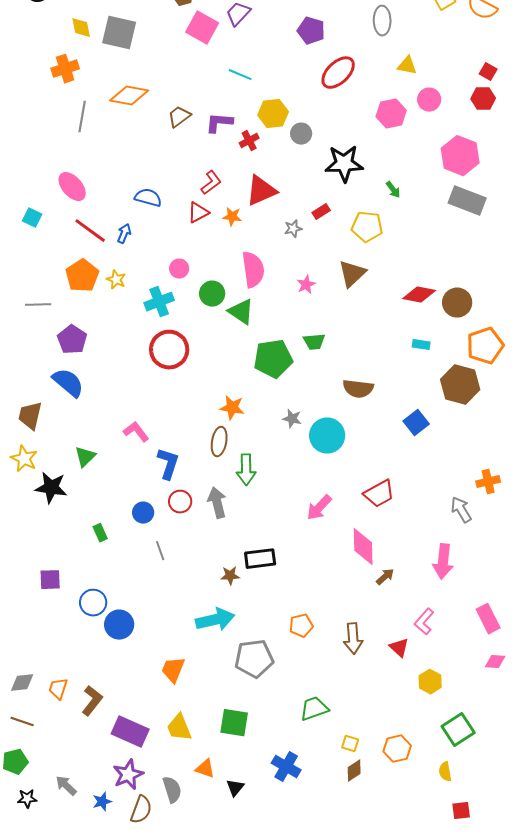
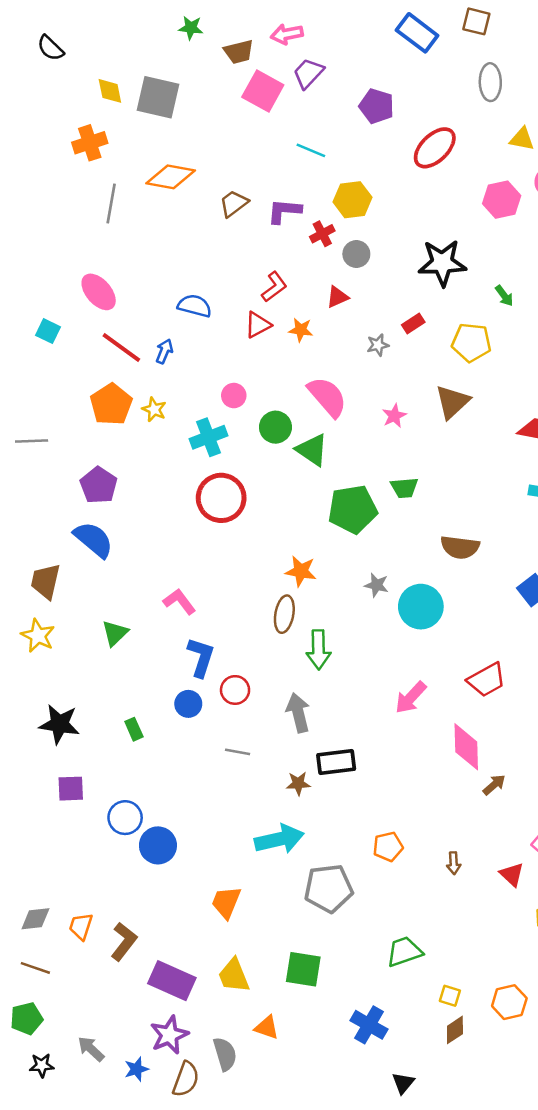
purple pentagon: (311, 31) -> (377, 106), moved
gray circle: (301, 134) -> (356, 254), moved
red triangle: (261, 191) -> (337, 297), size x0.6
pink semicircle: (253, 270) -> (327, 397), turned -33
gray line: (38, 305) -> (32, 441), moved
blue L-shape: (168, 464) -> (201, 657), moved
black star: (51, 488) -> (59, 724), moved
gray arrow: (217, 503) -> (298, 713), moved
gray line: (160, 551) -> (238, 752), moved, turned -60
brown arrow: (353, 639) -> (454, 863), size x0.6
black triangle: (235, 788) -> (403, 1083), moved

